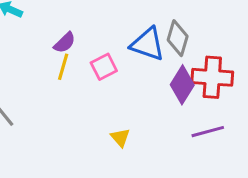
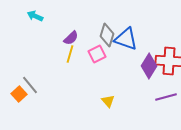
gray diamond: (178, 38) -> (107, 35), moved

